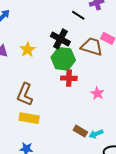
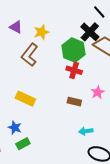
black cross: (60, 39) -> (90, 32), moved
brown L-shape: (25, 94) -> (30, 55), moved
brown rectangle: (80, 131) -> (74, 102), moved, turned -32

